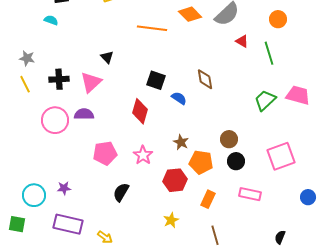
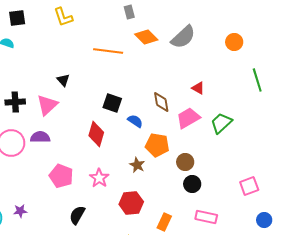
red triangle: (242, 41) -> (198, 88), moved
green line: (269, 53) -> (257, 80), moved
pink trapezoid: (298, 95) -> (188, 118), moved, turned -45
pink pentagon: (105, 153) -> (61, 176), turned 30
pink square: (281, 156) -> (249, 186), moved, size x0.7
orange pentagon: (201, 162) -> (157, 145), moved

